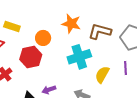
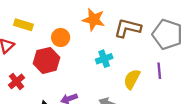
cyan cross: (79, 57) -> (104, 59), size x0.6

